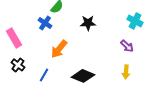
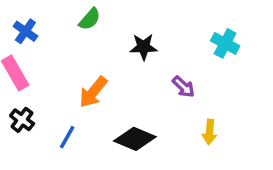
blue cross: (45, 23) -> (25, 31), moved
purple arrow: (127, 46) -> (183, 87), moved

